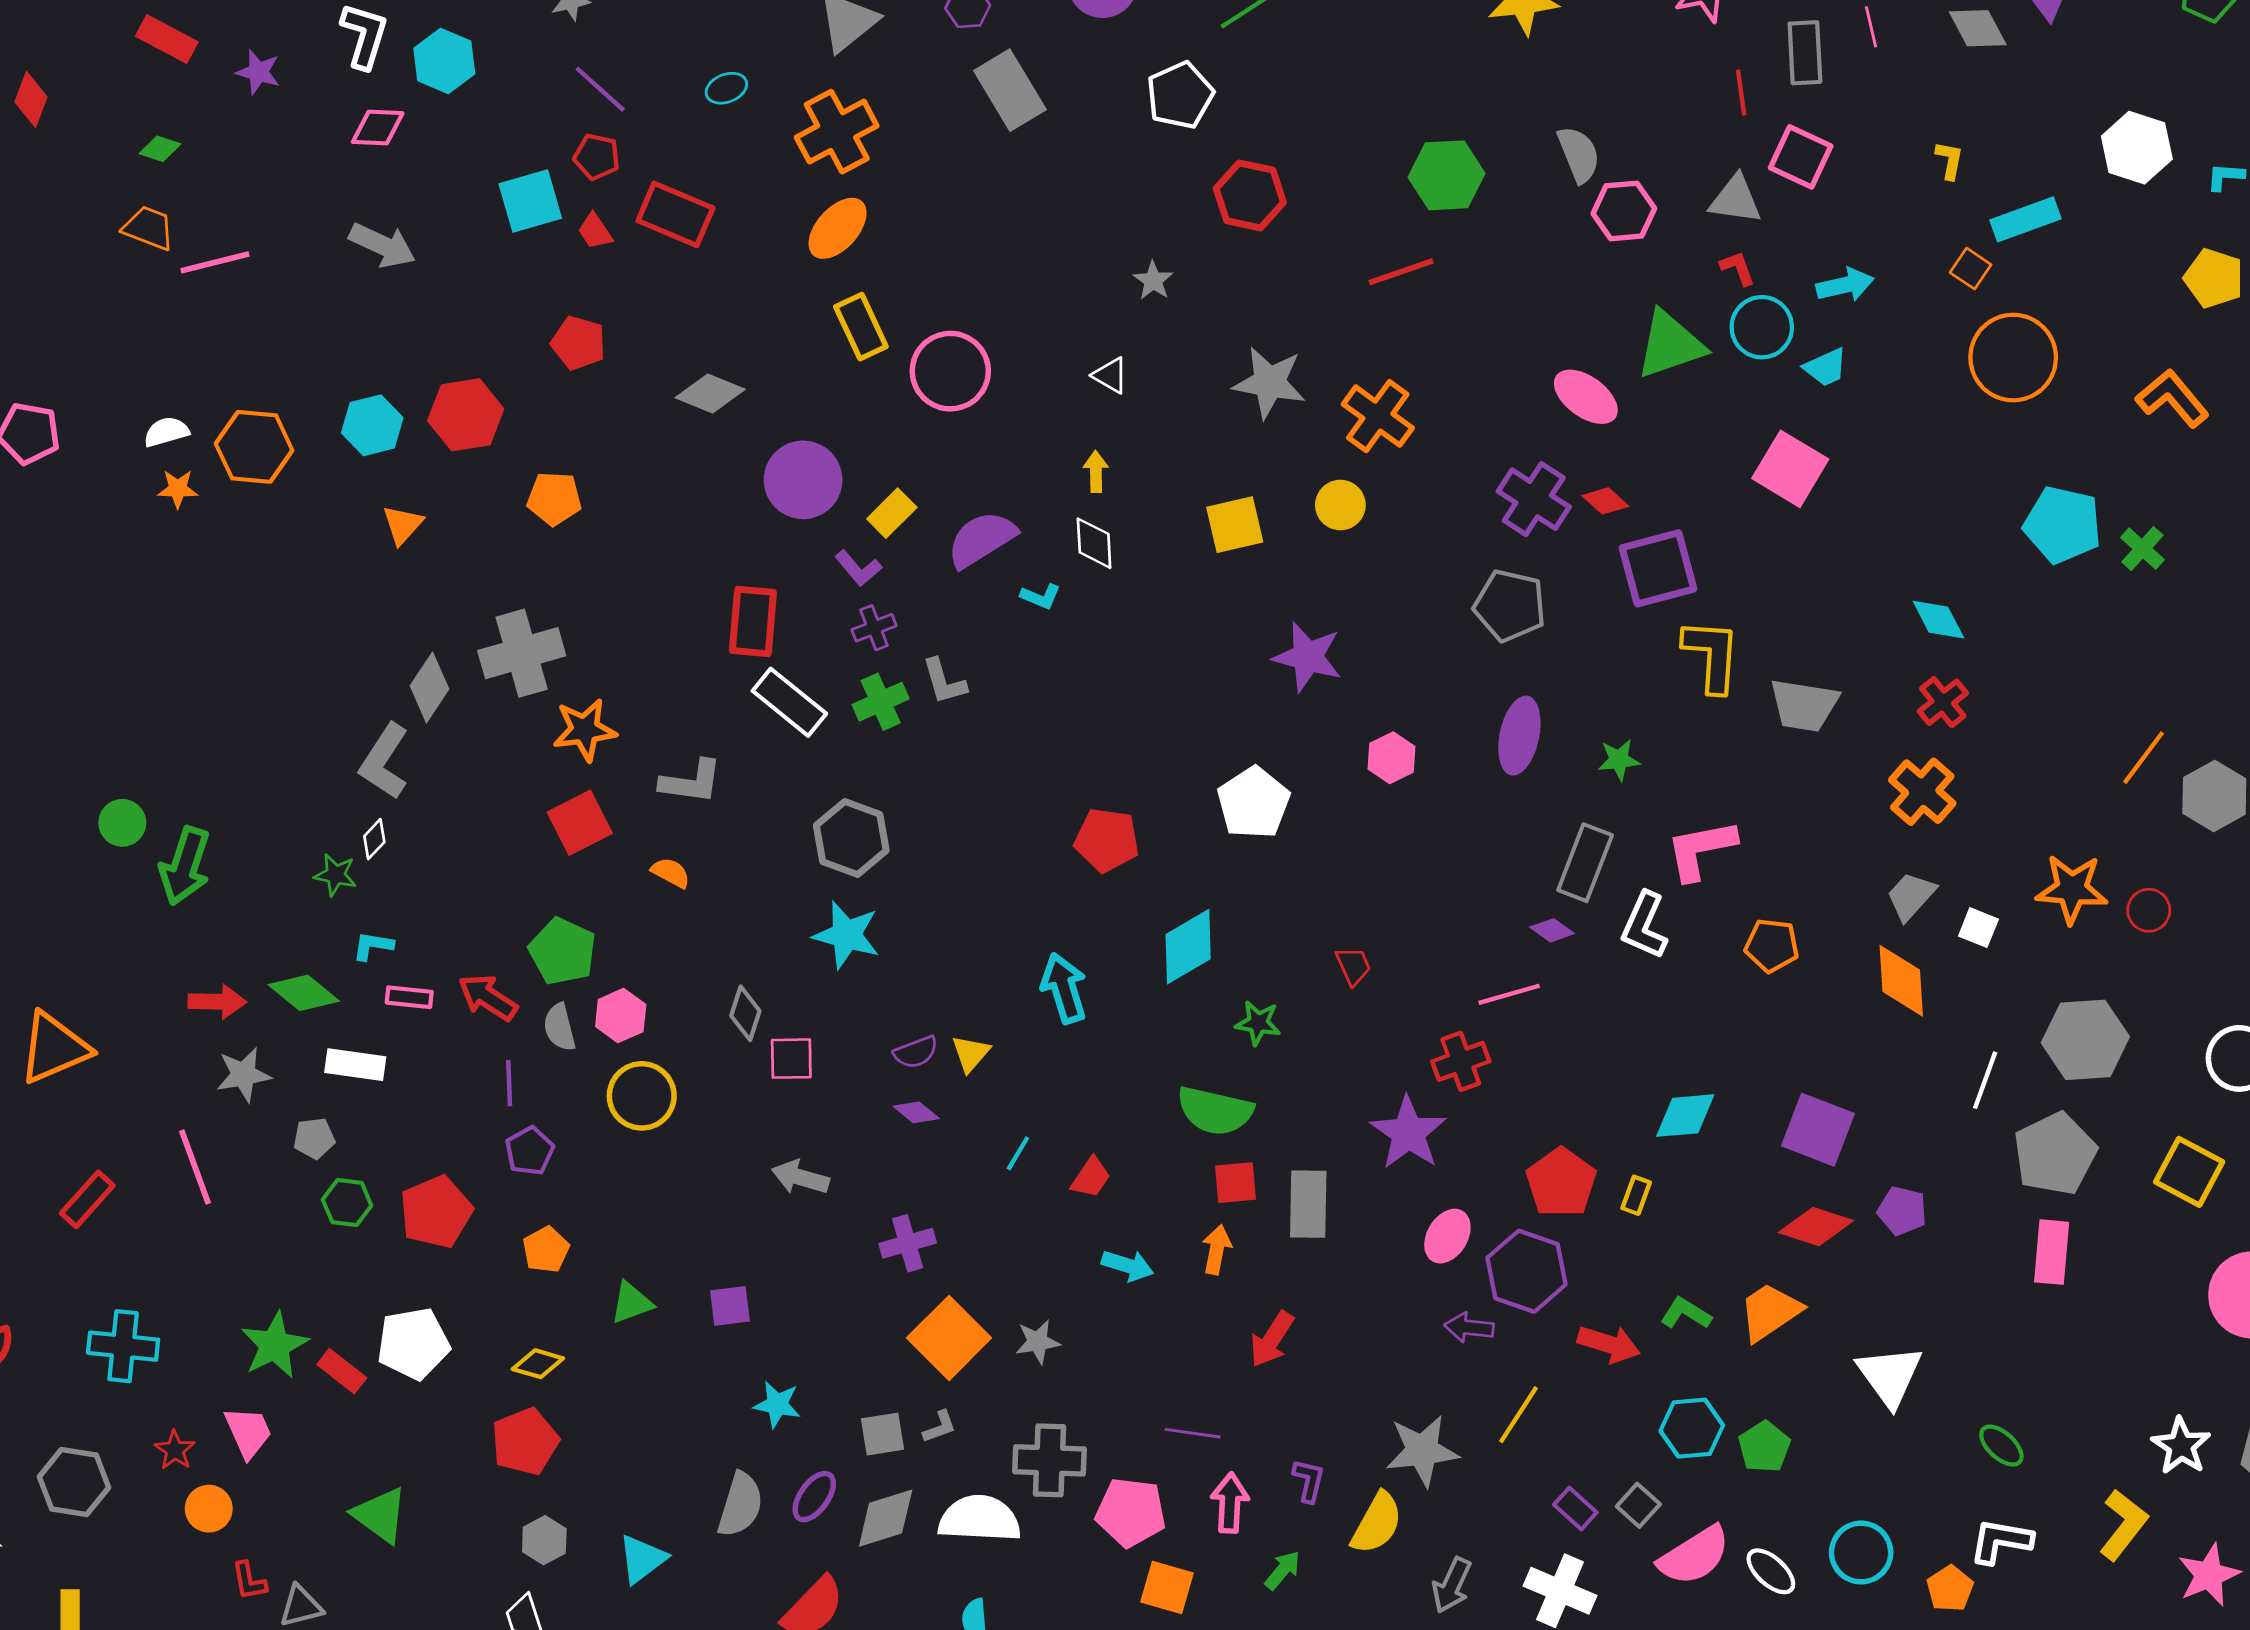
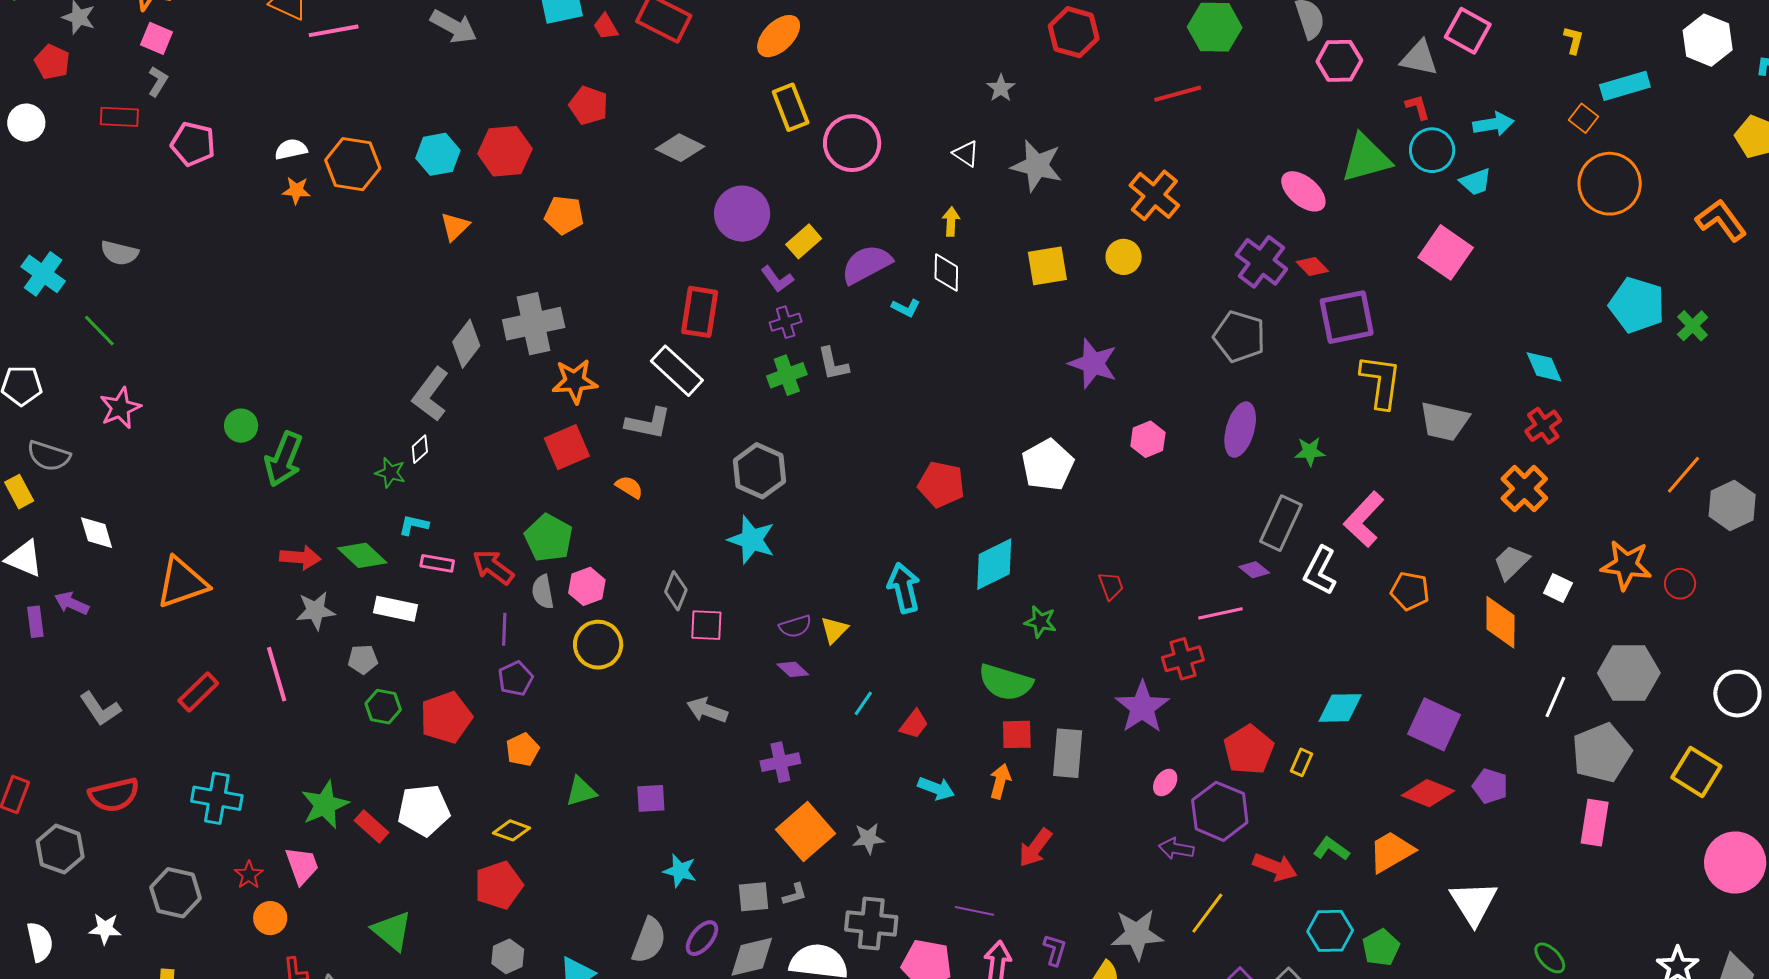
gray star: (1269, 382) -> (1037, 166), moved
white rectangle: (789, 702) -> (677, 371), moved
pink L-shape: (1701, 850) -> (1364, 519), turned -40
pink ellipse: (1447, 1236) -> (1165, 783), size x0.7

